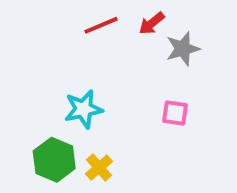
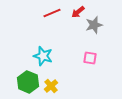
cyan star: (83, 109) -> (43, 56), turned 30

